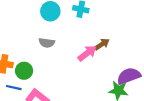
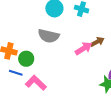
gray semicircle: (47, 43) -> (49, 36), size x1.5

